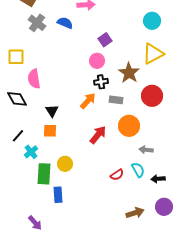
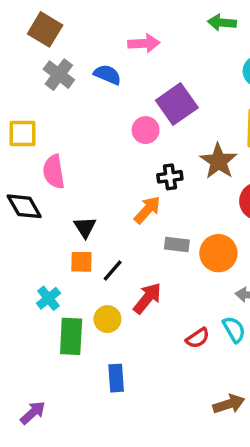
purple square: (105, 40) -> (177, 104), size x1.6
pink circle: (97, 61) -> (146, 130), moved
gray rectangle: (116, 100) -> (177, 244), moved
red arrow: (98, 135) -> (147, 298), moved
black line: (18, 136) -> (113, 271), moved
blue rectangle: (58, 195) -> (116, 378), moved
purple arrow: (35, 223) -> (33, 413), moved, turned -91

